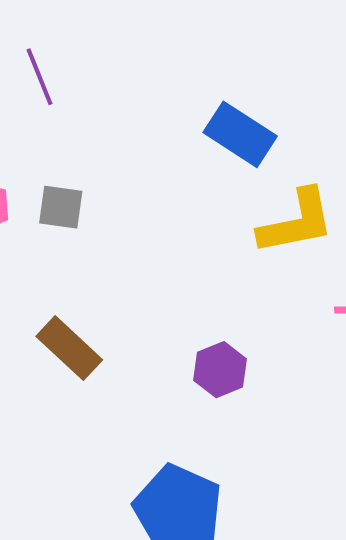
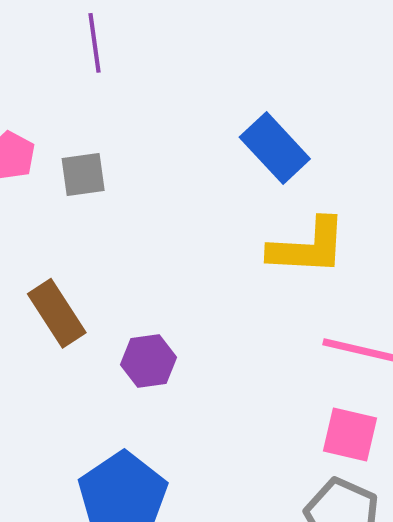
gray square: (61, 207) -> (83, 174), turned -30
purple hexagon: (220, 370) -> (149, 361), moved

